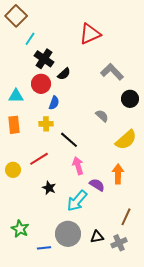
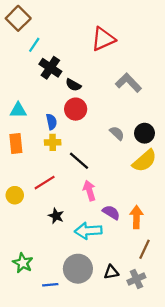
black semicircle: (64, 74) -> (73, 85), turned 72
red circle: (41, 84) -> (76, 109), moved
black circle: (130, 99) -> (145, 133), moved
blue semicircle: (54, 103) -> (51, 122), moved, turned -32
orange arrow: (118, 174) -> (136, 217), moved
cyan arrow: (77, 201) -> (88, 231), turned 45

